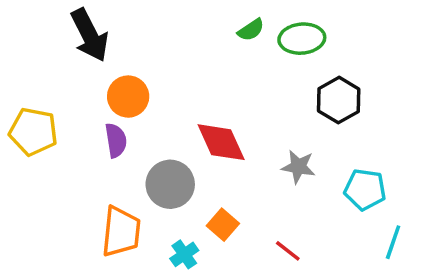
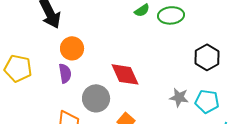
black hexagon: (339, 100) -> (207, 57), moved
gray star: (298, 167) -> (179, 97), moved

